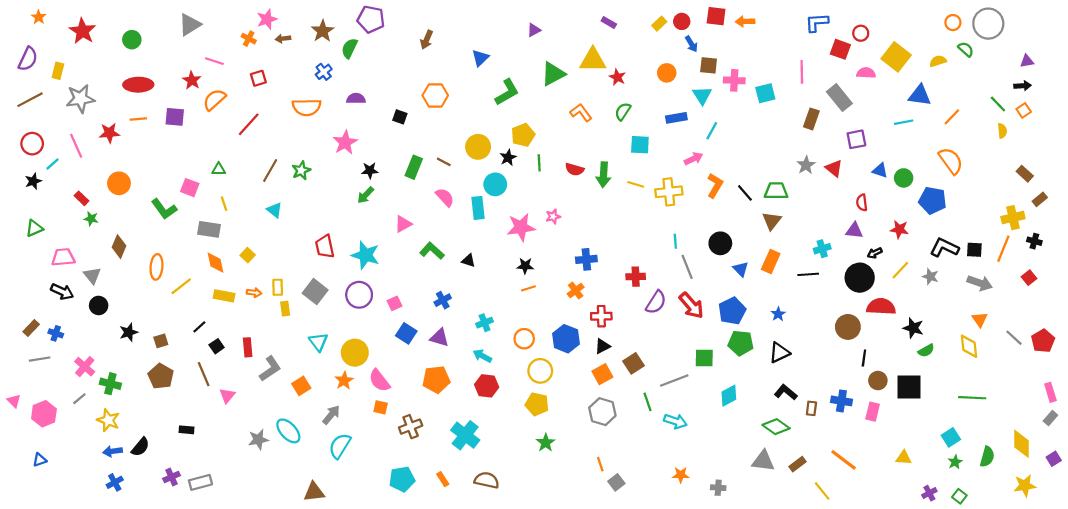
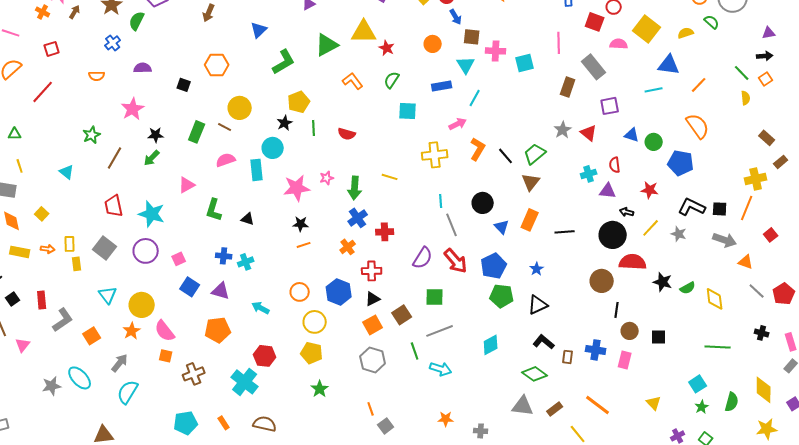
brown arrow: (283, 39) -> (75, 12), turned 128
orange semicircle: (307, 107) -> (97, 76), size x0.6
yellow circle: (478, 147) -> (240, 108), moved
brown line: (270, 170) -> (115, 158), moved
green arrow: (603, 175) -> (355, 188), moved
yellow line: (636, 184) -> (390, 177), moved
green trapezoid: (776, 191) -> (535, 154), turned -40
pink semicircle: (445, 197) -> (226, 160), turned -66
black cross: (1034, 241) -> (762, 333), moved
cyan cross: (822, 249) -> (589, 174), moved
green L-shape: (432, 251) -> (214, 210), turned -115
black arrow: (875, 253) -> (627, 212), turned 40
blue cross: (586, 259) -> (358, 218), turned -30
red cross: (636, 277) -> (385, 232), moved
blue cross: (443, 300) -> (224, 256), turned 35
orange triangle: (980, 319) -> (746, 262), moved, turned -35
cyan cross: (484, 323) -> (246, 262), moved
green semicircle: (926, 351) -> (688, 288), moved
green square: (704, 358) -> (435, 297), moved
red hexagon: (487, 386) -> (265, 356), moved
black square: (909, 387) -> (659, 337), size x0.6
yellow triangle: (904, 458) -> (654, 403), turned 42

